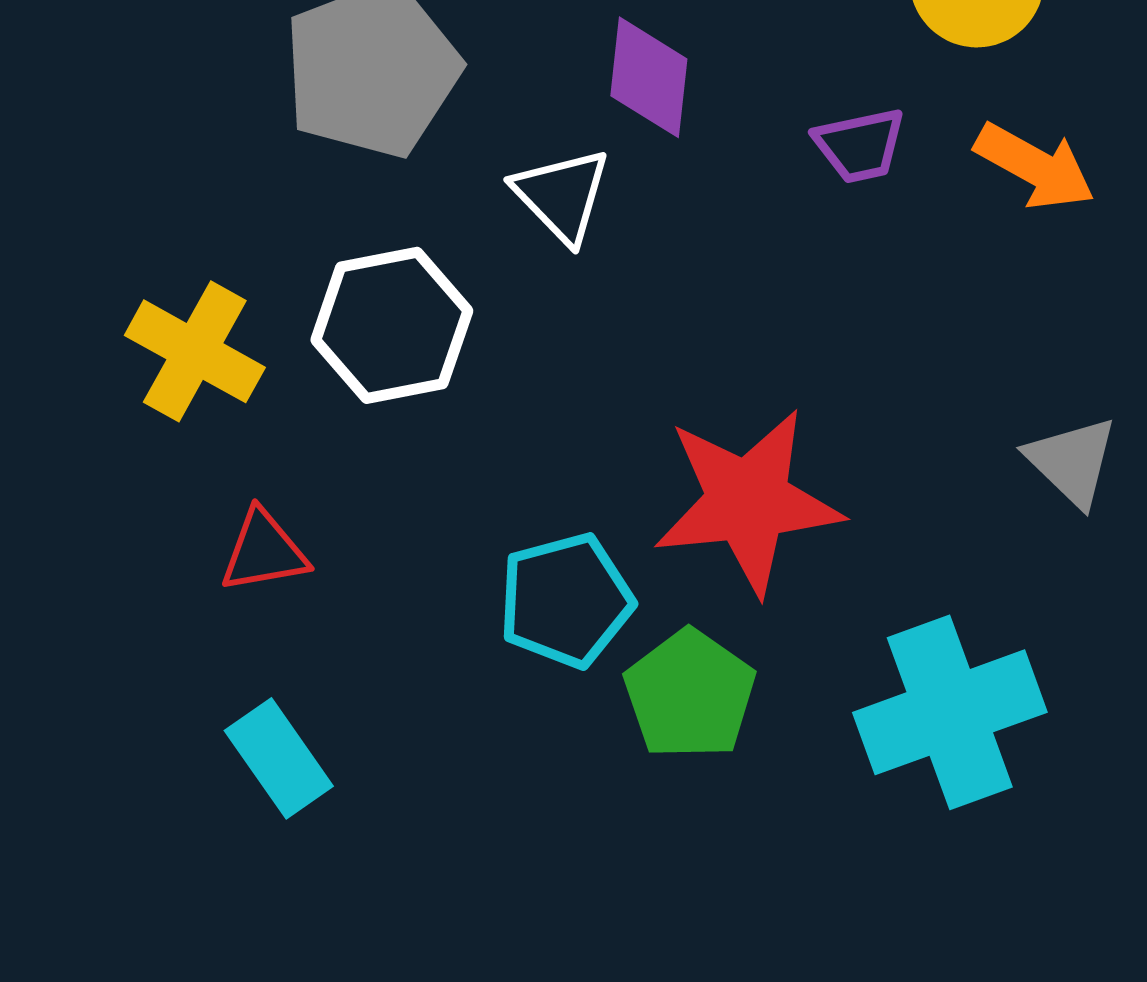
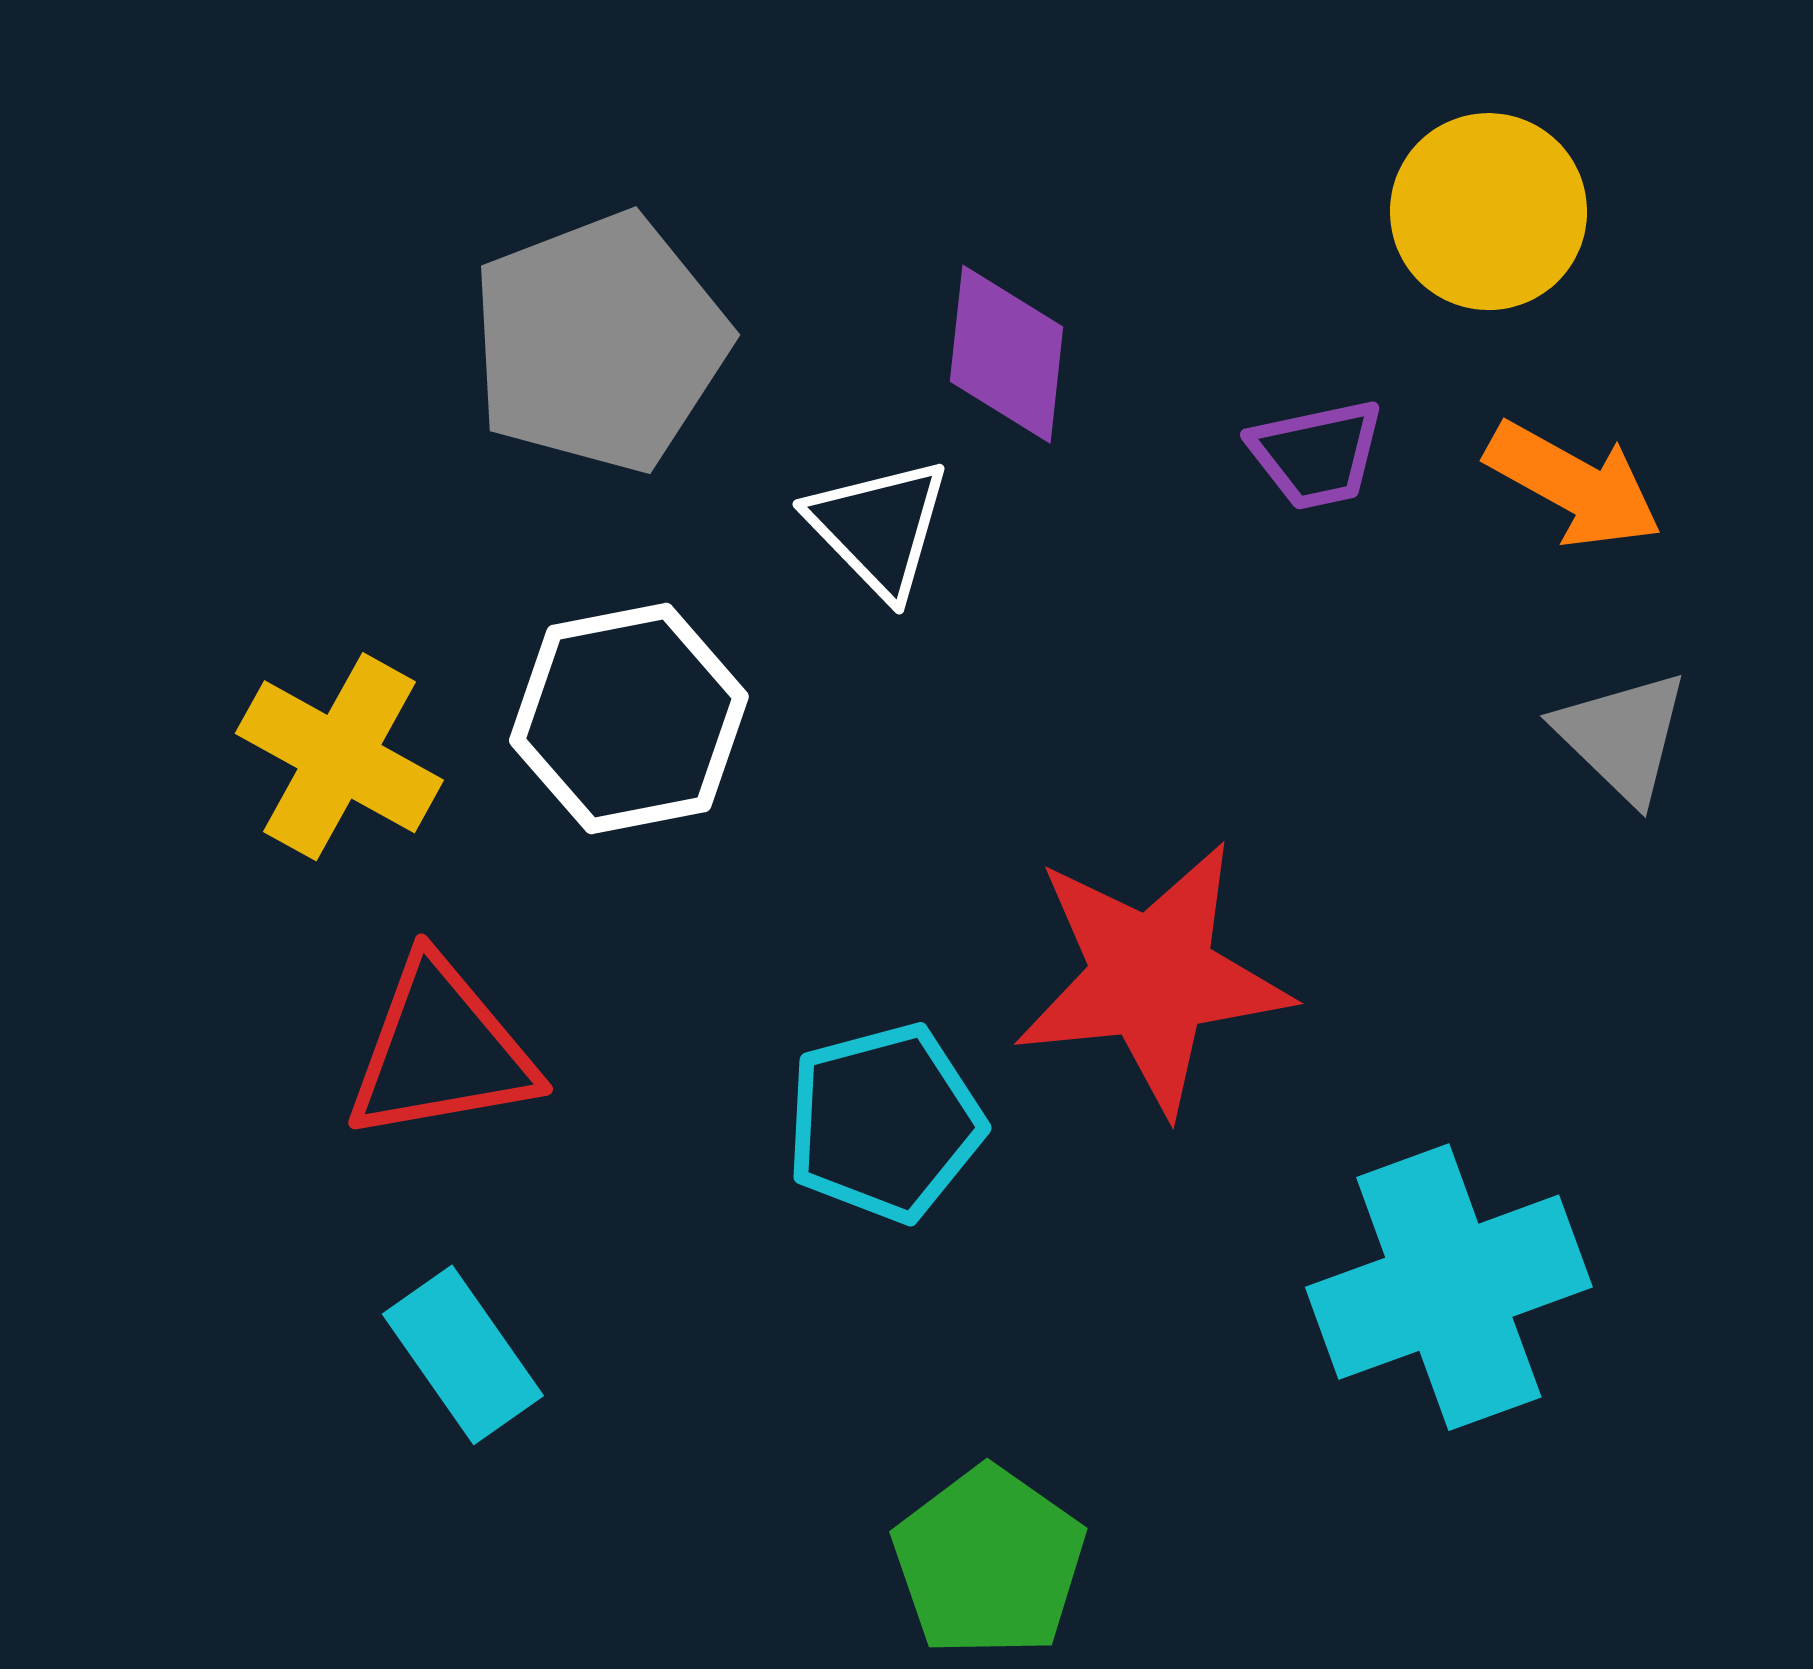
gray triangle: (1072, 461) -> (1622, 736), moved
red triangle: (264, 551) -> (441, 1051), size x1.5
green pentagon: (690, 694) -> (989, 1562), moved

